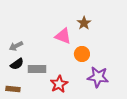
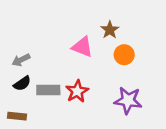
orange circle: (82, 54) -> (124, 55), moved
red star: (59, 84) -> (77, 91), moved

